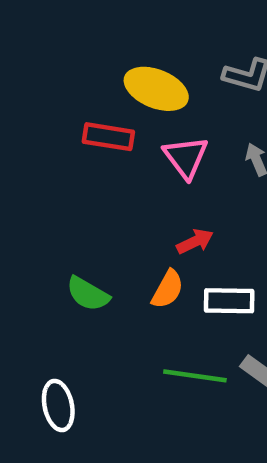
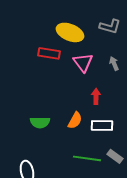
red arrow: (195, 241) -> (96, 96), moved, turned -63
green semicircle: (88, 294) -> (40, 122), turned -30

